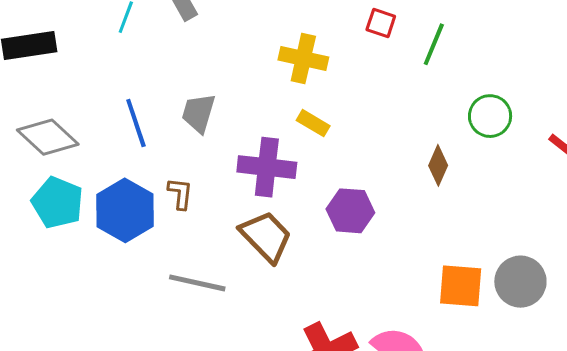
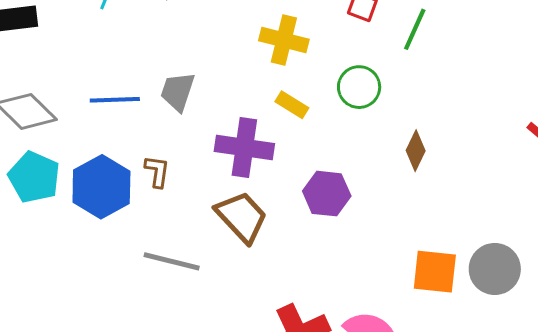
green circle: (490, 116) -> (359, 87), moved
blue line: (136, 123) -> (115, 100), turned -75

